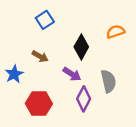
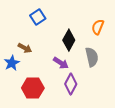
orange semicircle: (115, 32) -> (98, 27), turned -49
brown arrow: (40, 56) -> (25, 48), moved
gray semicircle: (108, 81) -> (92, 57), moved

